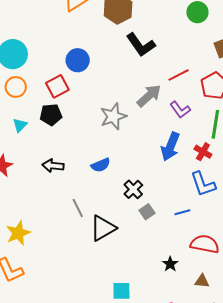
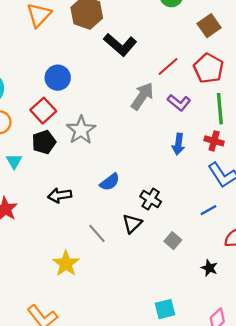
gray star: (113, 116) -> (81, 130), moved
blue arrow: (170, 147) -> (178, 144), size x0.7
gray square: (147, 212) -> (173, 241), moved
black triangle: (103, 228) -> (132, 224), moved, size x0.7
yellow star: (18, 233) -> (66, 264), moved

